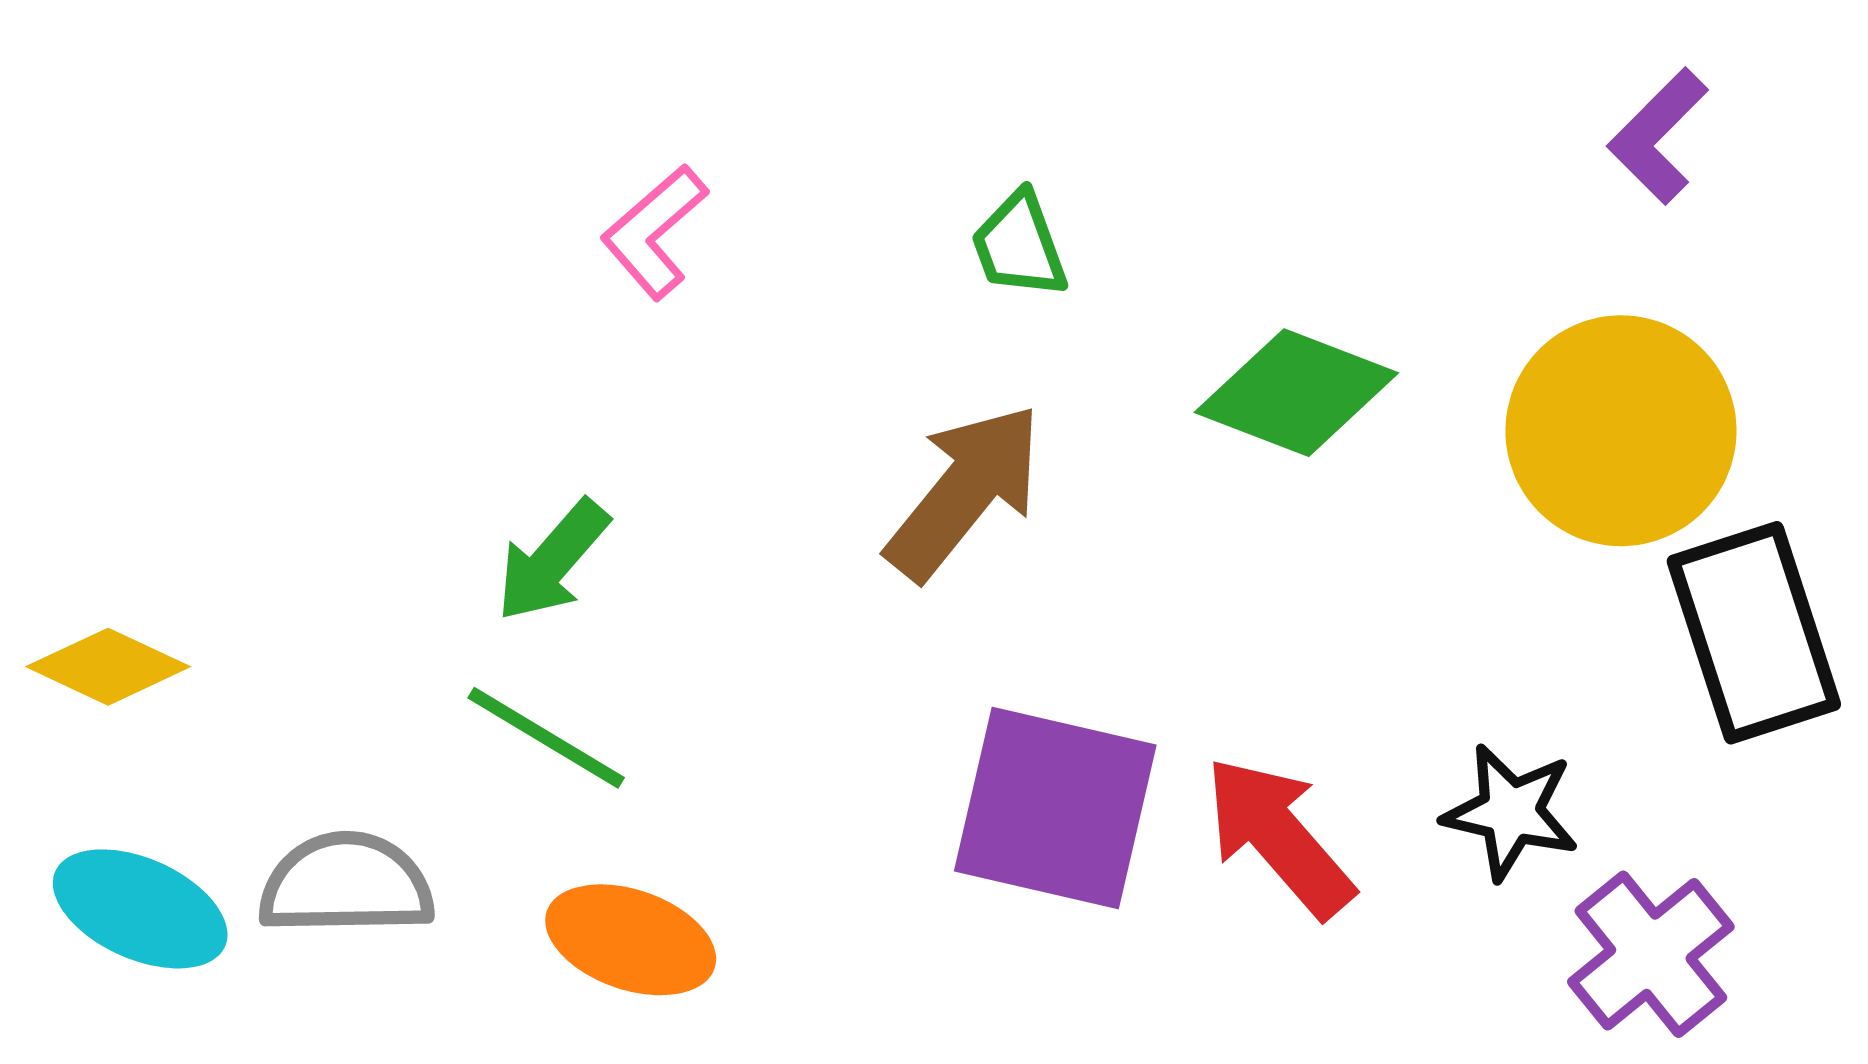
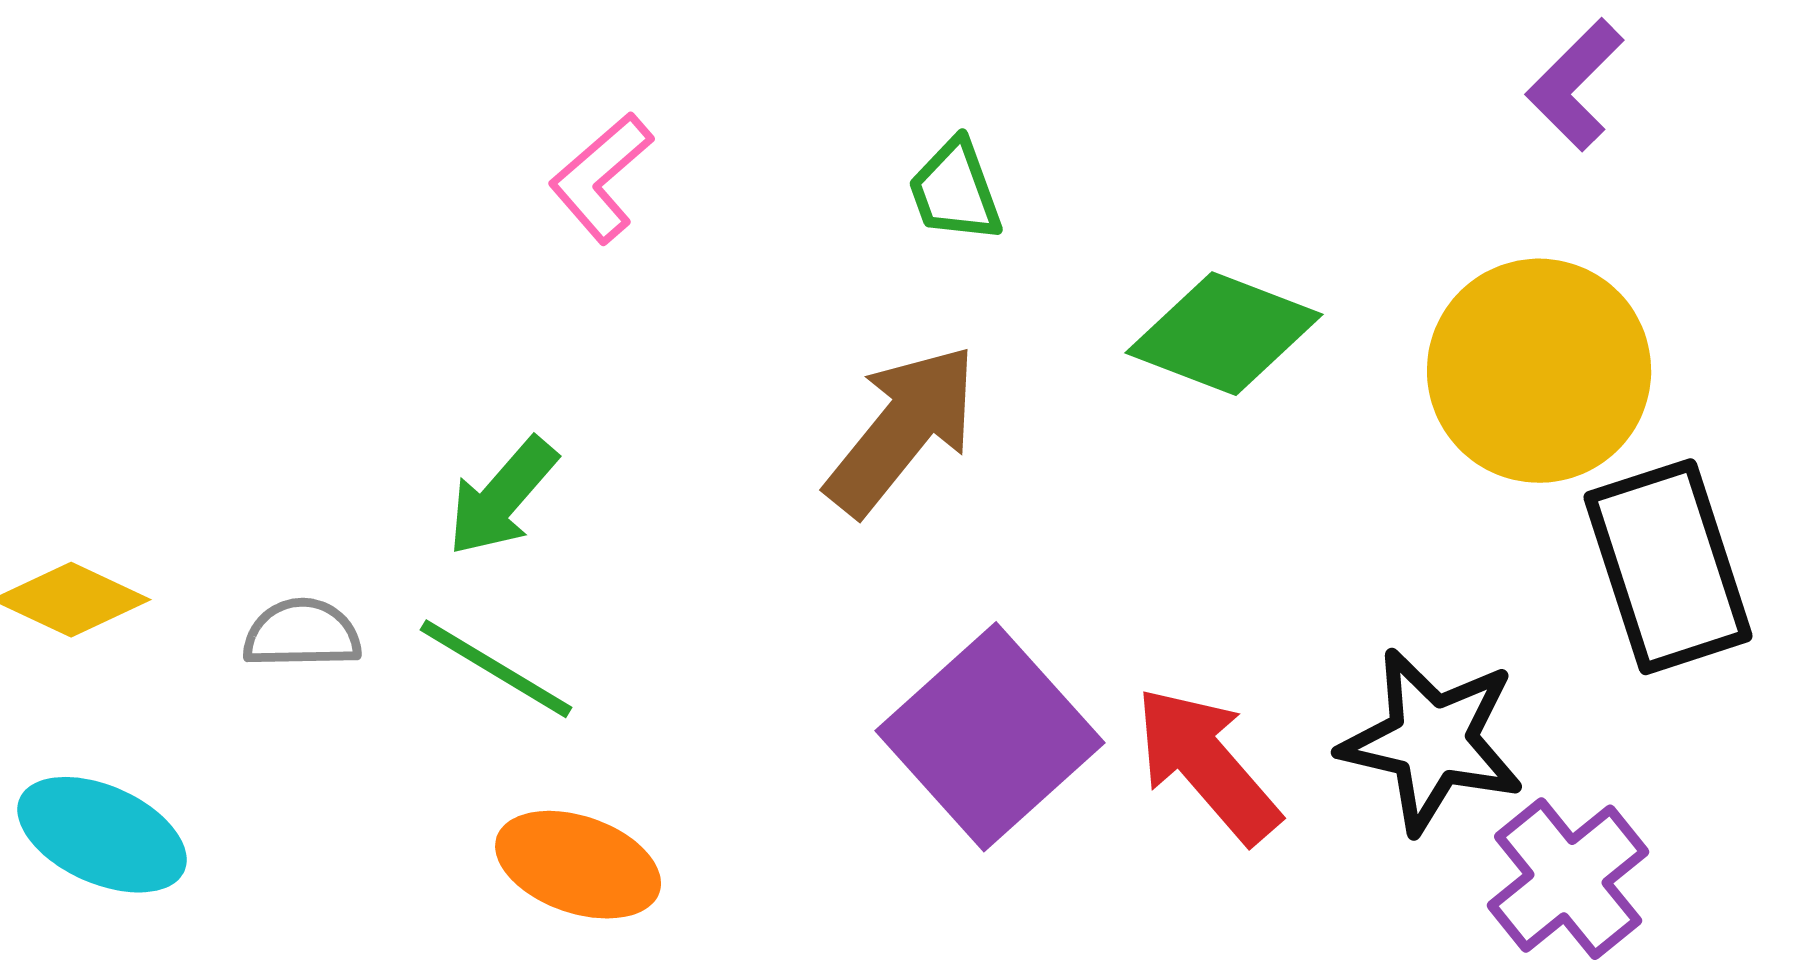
purple square: (1055, 808) -> (990, 737), turned 35
black star: (1511, 812) -> (1432, 741), size x1.4
gray semicircle: (346, 884) -> (302, 634), moved, size x0.7

